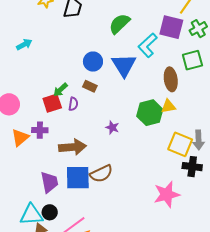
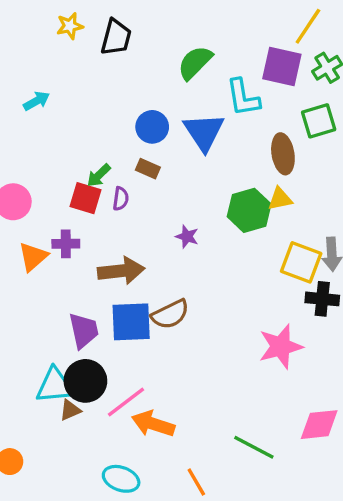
cyan L-shape: (148, 45) -> (243, 98), turned -55
red square: (52, 103) -> (86, 198), turned 36
black circle: (50, 212) -> (85, 381), size x1.6

